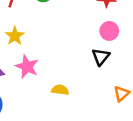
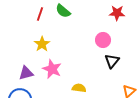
pink circle: (109, 31) -> (103, 40), moved

